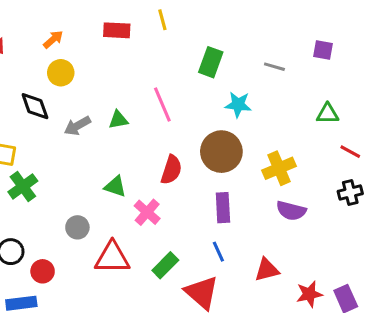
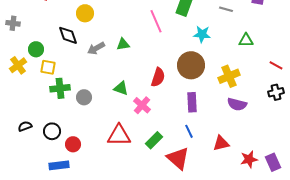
pink line: (162, 105) -> (156, 21), moved
green triangle: (328, 114) -> (246, 40), moved
green cross: (23, 186) -> (60, 88), turned 30
gray circle: (77, 227) -> (84, 97), moved

